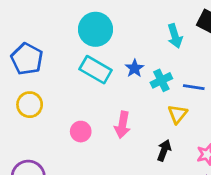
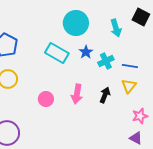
cyan circle: (96, 29) -> (76, 23), moved
yellow triangle: (178, 114) -> (129, 86), moved
black arrow: (164, 150) -> (105, 95), moved

